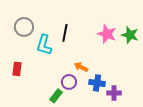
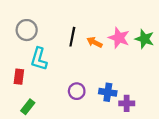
cyan L-shape: (44, 45) -> (39, 59), moved
orange arrow: (81, 67) -> (94, 42), moved
green rectangle: (56, 96) -> (28, 107), moved

